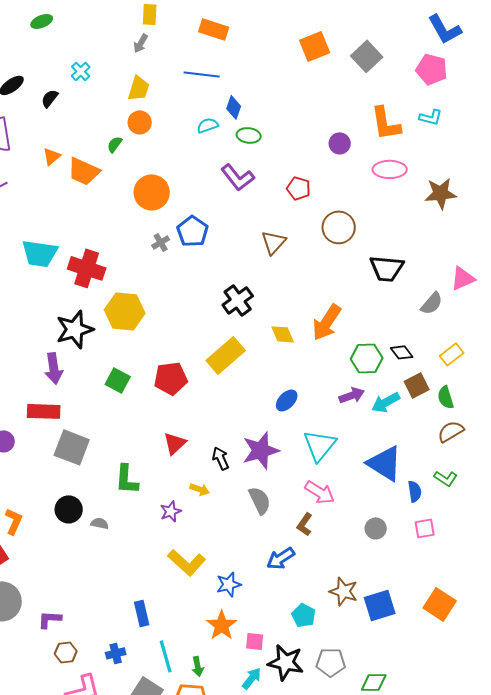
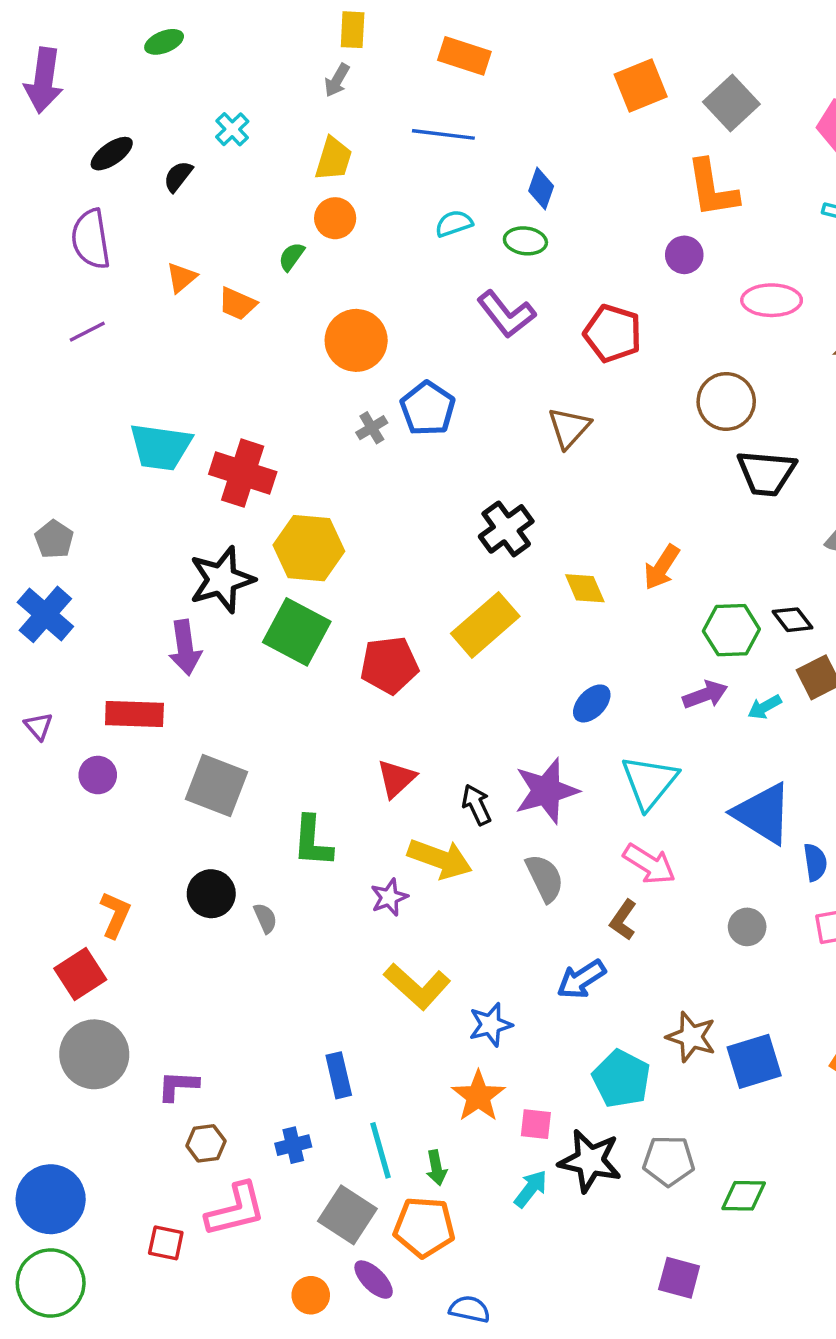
blue diamond: (234, 107) -> (541, 189), moved
orange L-shape: (386, 123) -> (712, 189), moved
orange trapezoid: (84, 171) -> (237, 304), size x0.7
red pentagon: (299, 188) -> (613, 333), size x1.4
brown circle: (339, 227) -> (726, 401), moved
orange arrow: (327, 322) -> (662, 567), size x0.7
green square: (118, 380) -> (297, 632), moved, size x1.5
cyan arrow: (386, 402) -> (765, 707), size x0.7
red rectangle: (44, 411) -> (134, 714), moved
yellow arrow: (200, 489) -> (440, 859), size x1.8
gray semicircle: (100, 523) -> (265, 918), turned 54
cyan pentagon: (304, 615) -> (621, 1079), size x1.4

